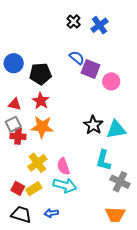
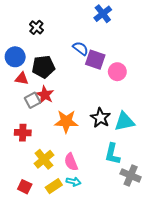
black cross: (74, 22) -> (36, 27), moved
red triangle: (15, 104) -> (22, 79), moved
gray square: (13, 124) -> (33, 100), moved
orange star: (42, 127) -> (66, 121), moved
cyan arrow: (65, 185) -> (73, 182), size x0.6
yellow rectangle: (34, 189) -> (54, 186), moved

